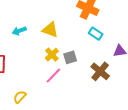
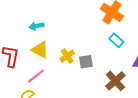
yellow triangle: (50, 30) -> (40, 50), moved
pink line: (53, 76) -> (36, 76), moved

